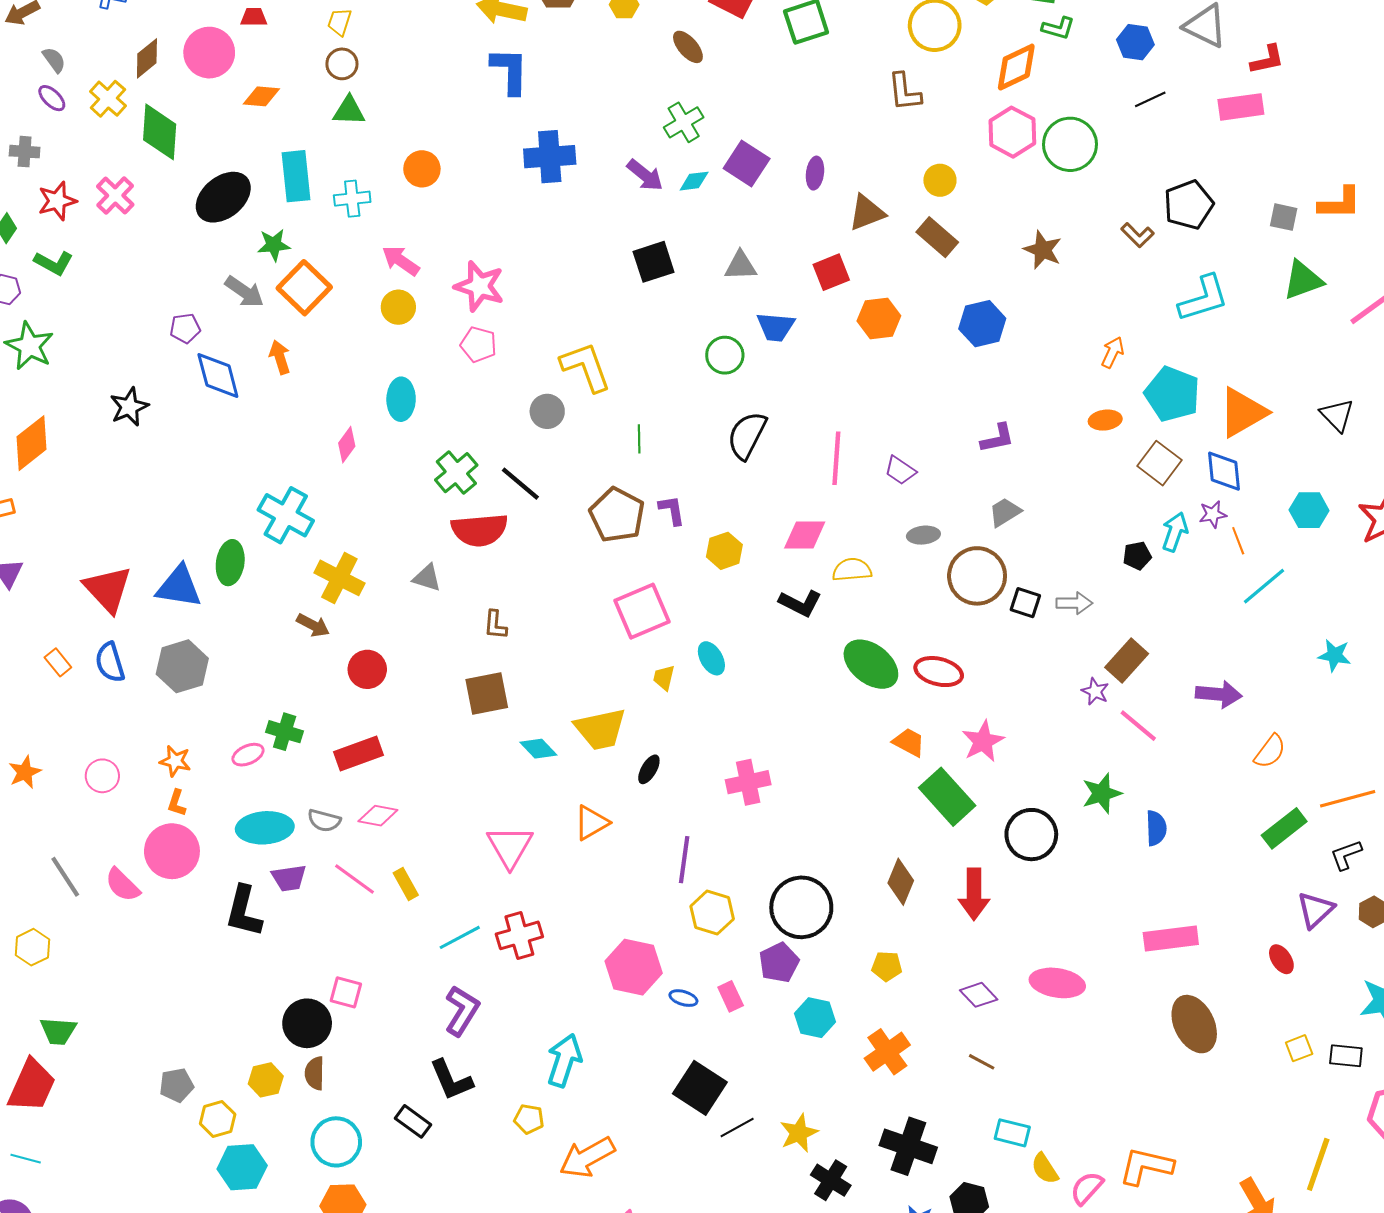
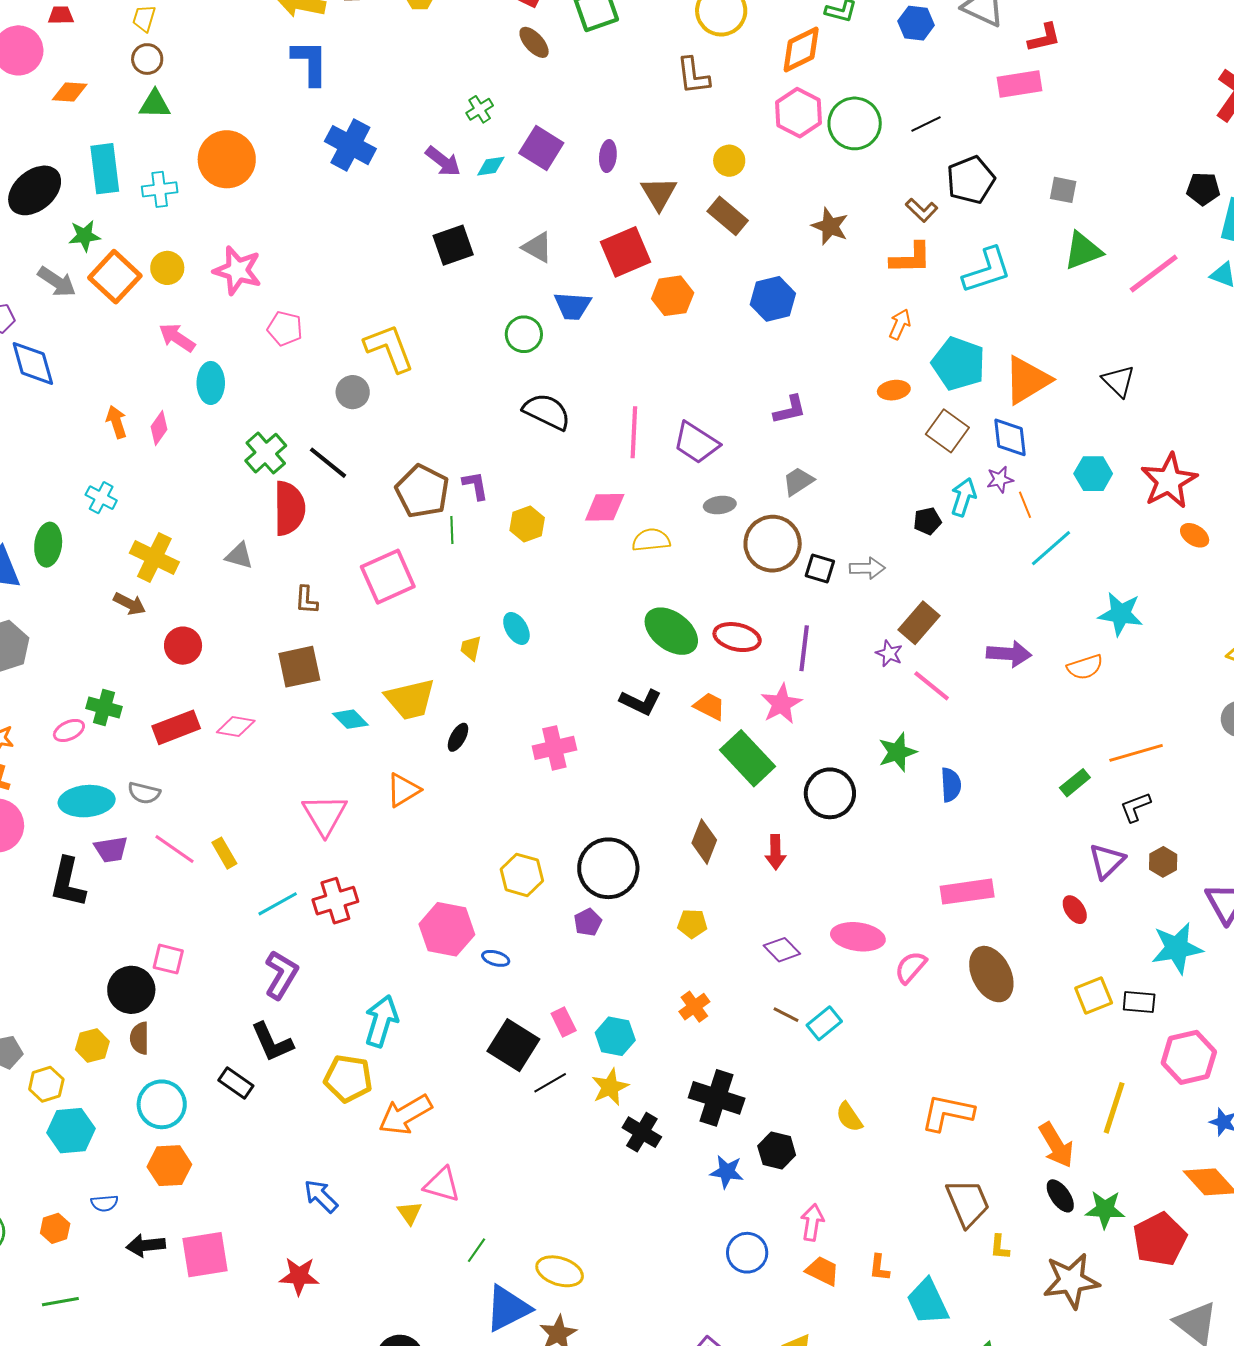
brown ellipse: (688, 47) -> (534, 42), moved
black line: (1150, 99) -> (926, 124), moved
green cross: (684, 122) -> (480, 109), size x0.7
blue cross: (550, 157) -> (350, 145), turned 33
orange circle: (422, 169) -> (227, 159), size x1.6
orange L-shape: (1340, 203) -> (911, 258), moved
brown triangle: (867, 213) -> (659, 193), turned -39
pink arrow: (401, 261) -> (177, 338), moved
gray triangle: (741, 266) -> (537, 247), turned 32
red square: (831, 272) -> (626, 252), size x1.4
pink star: (479, 286) -> (237, 270), moved
yellow circle: (398, 307) -> (167, 268), moved
orange arrow: (280, 357) -> (116, 422), moved
black semicircle: (747, 435) -> (547, 412), turned 90
green line: (639, 439) -> (452, 530), moved
purple trapezoid: (900, 470) -> (696, 443), size x1.5
cyan cross: (286, 515) -> (101, 498), size x0.6
red semicircle: (480, 530) -> (289, 508), turned -84
black L-shape: (800, 603) -> (641, 702), moved
pink square: (642, 611) -> (388, 577), moved
cyan star: (1335, 655) -> (1121, 614), size x1.4
orange semicircle: (1270, 751) -> (1085, 667), moved, turned 36
pink diamond: (378, 816) -> (236, 726), moved
green rectangle: (1284, 828) -> (1075, 783), size x0.7
purple line: (684, 860) -> (804, 648), moved
red arrow: (974, 894) -> (775, 852), size x0.7
purple pentagon: (779, 963) -> (588, 922), size x0.7
pink rectangle: (731, 996) -> (564, 1022), moved
cyan hexagon: (815, 1018) -> (615, 1036), moved
yellow square: (1299, 1048) -> (1094, 995), size x1.4
orange cross: (887, 1052) -> (694, 1007), size x0.7
yellow pentagon: (529, 1119) -> (348, 1079), size x1.6
cyan rectangle: (1012, 1133) -> (824, 1023), moved, turned -52
pink semicircle: (1087, 1188) -> (911, 967), moved

